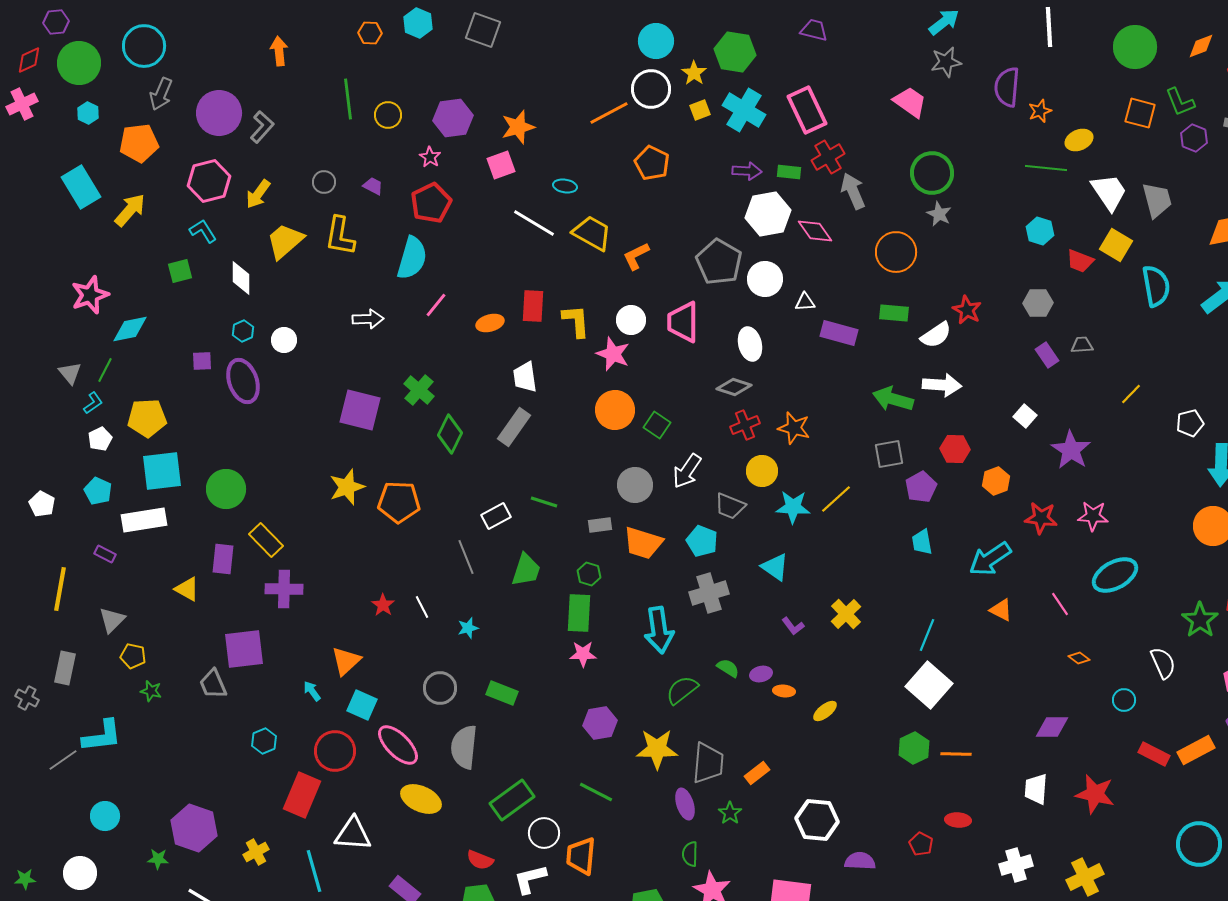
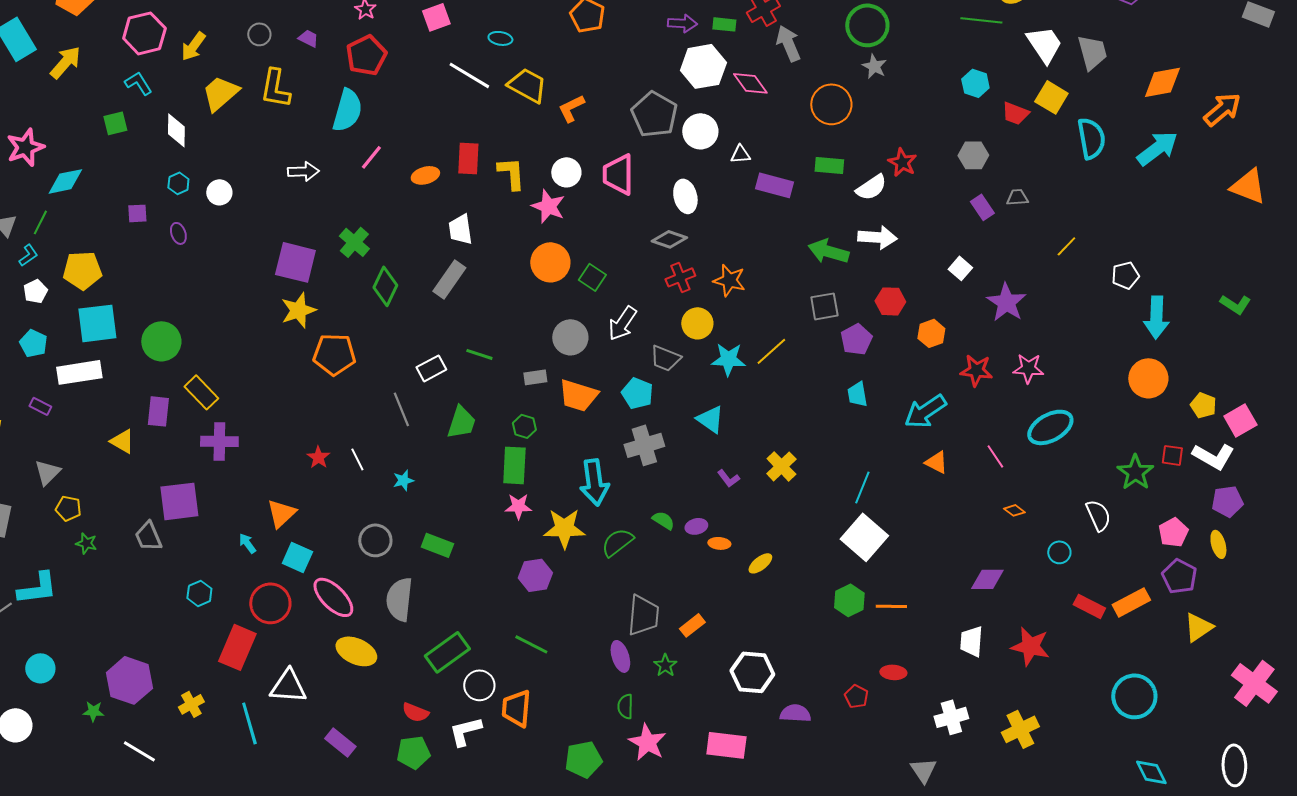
purple ellipse: (243, 381) -> (178, 233), size x0.5
yellow star: (347, 487) -> (298, 310), moved
yellow star: (657, 749) -> (564, 528), moved

